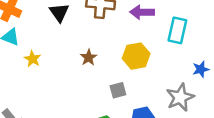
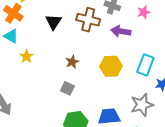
cyan rectangle: (177, 30) -> (145, 65), moved
gray square: (118, 90) -> (67, 88), moved, turned 32

